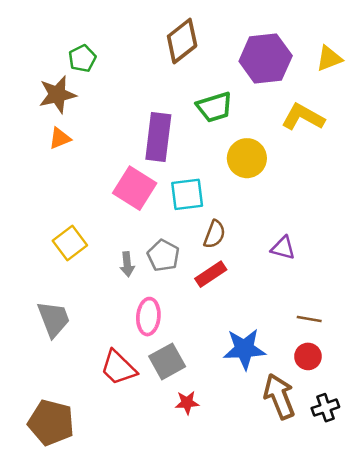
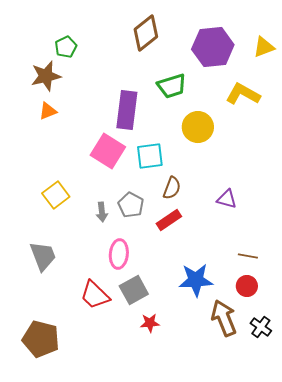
black cross: (325, 408) -> (261, 327), turned -35

